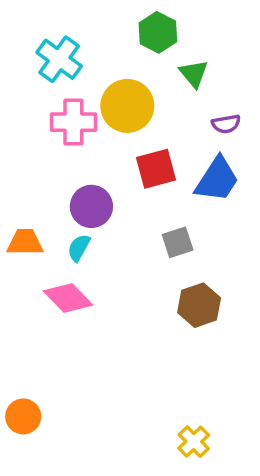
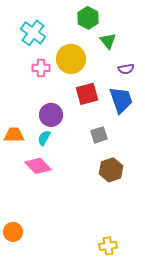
pink cross: (73, 122) -> (41, 68), size x0.7
blue trapezoid: (217, 180) -> (121, 100), turned -52
yellow cross: (194, 442) -> (108, 246), turned 36

